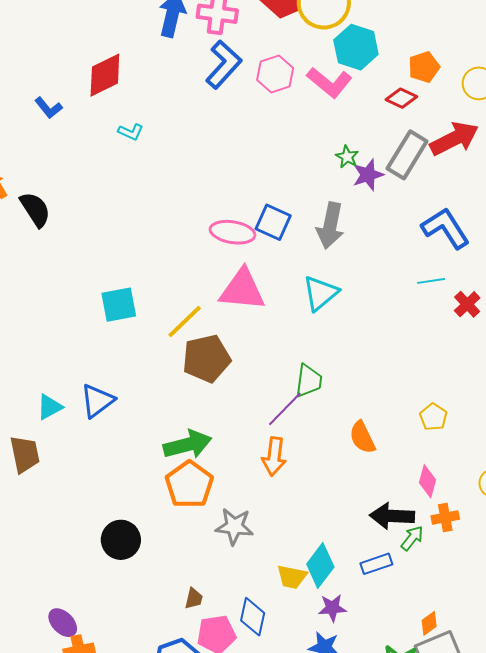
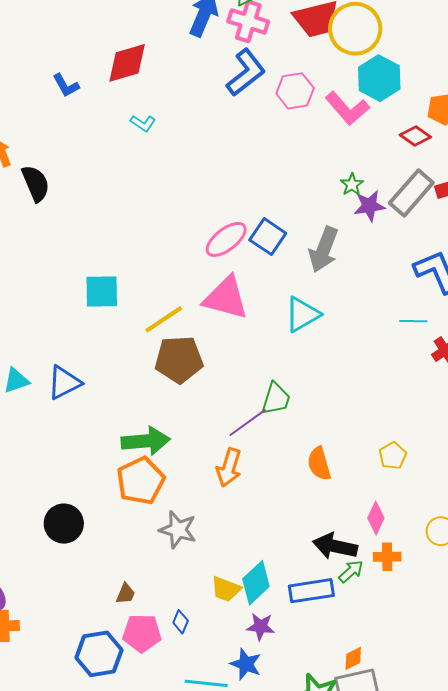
pink ellipse: (233, 232) -> (226, 239), turned -57
blue rectangle: (376, 564) -> (311, 591), size x1.4
blue diamond: (253, 617) -> (181, 622), size x0.6

